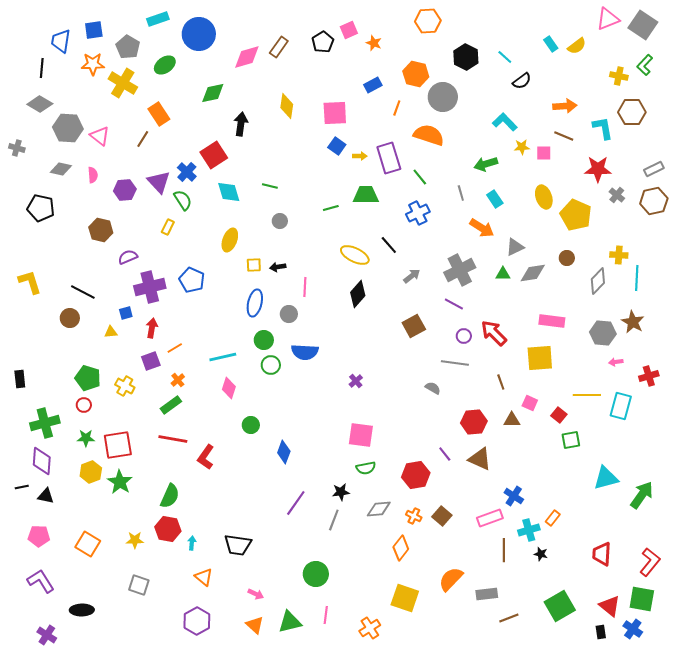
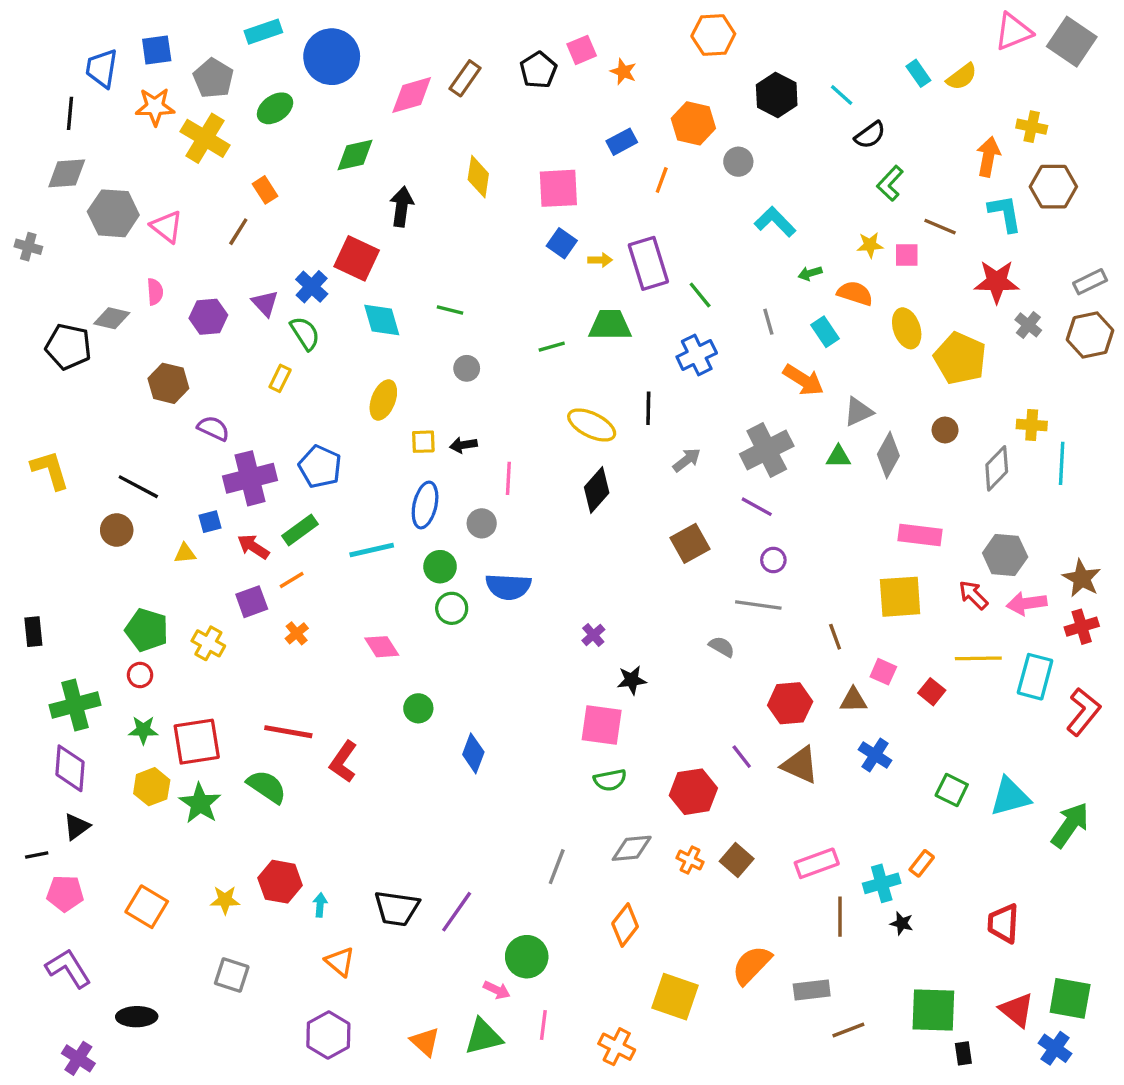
green L-shape: (645, 65) -> (890, 183), moved
gray circle: (443, 97) -> (738, 162), size x0.6
gray diamond: (40, 104) -> (67, 173), turned -35
orange arrow: (565, 106) -> (988, 157), moved, turned -75
orange rectangle: (159, 114) -> (265, 190), size x0.7
cyan L-shape: (505, 122) -> (775, 222), moved
orange semicircle: (429, 135) -> (855, 293), moved, size x0.7
red square: (214, 155) -> (357, 258), turned -32
green arrow: (486, 164) -> (810, 273), size x0.6
gray diamond: (61, 169) -> (112, 318), moved
purple triangle: (159, 182) -> (265, 303), size x0.7
black line: (389, 245) -> (648, 408), turned 42
purple semicircle: (128, 257) -> (213, 428), turned 48
gray diamond: (533, 273) -> (888, 455), turned -52
brown star: (633, 322) -> (1082, 578), moved
red arrow: (152, 328) -> (253, 547), turned -66
red arrow: (494, 333) -> (973, 595), moved, size x0.7
cyan line: (223, 357) -> (372, 550), moved
pink arrow: (616, 362) -> (1027, 603), size x1.6
pink diamond: (229, 388) -> (382, 647), turned -50
green rectangle: (171, 405) -> (300, 530), moved
green square: (571, 440) -> (952, 790), moved, turned 36
black line: (22, 487) -> (37, 855), moved
black star: (341, 492) -> (632, 680), moved
black triangle: (46, 496) -> (77, 827), turned -48
green semicircle: (170, 496) -> (267, 787), moved, turned -80
blue cross: (514, 496) -> (875, 755), moved
purple line: (296, 503) -> (457, 912), moved
orange diamond: (401, 548) -> (625, 925), moved
red L-shape: (650, 562) -> (1083, 712), moved
pink arrow: (256, 594) -> (497, 990), moved
green square: (560, 606) -> (933, 1010), turned 32
orange cross: (370, 628) -> (617, 1047), turned -30
black rectangle: (601, 632) -> (963, 1053), moved

